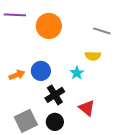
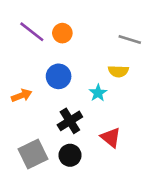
purple line: (15, 15) -> (32, 32), moved, turned 35
orange circle: (49, 26) -> (62, 33), size x0.6
blue circle: (41, 71) -> (59, 76), moved

